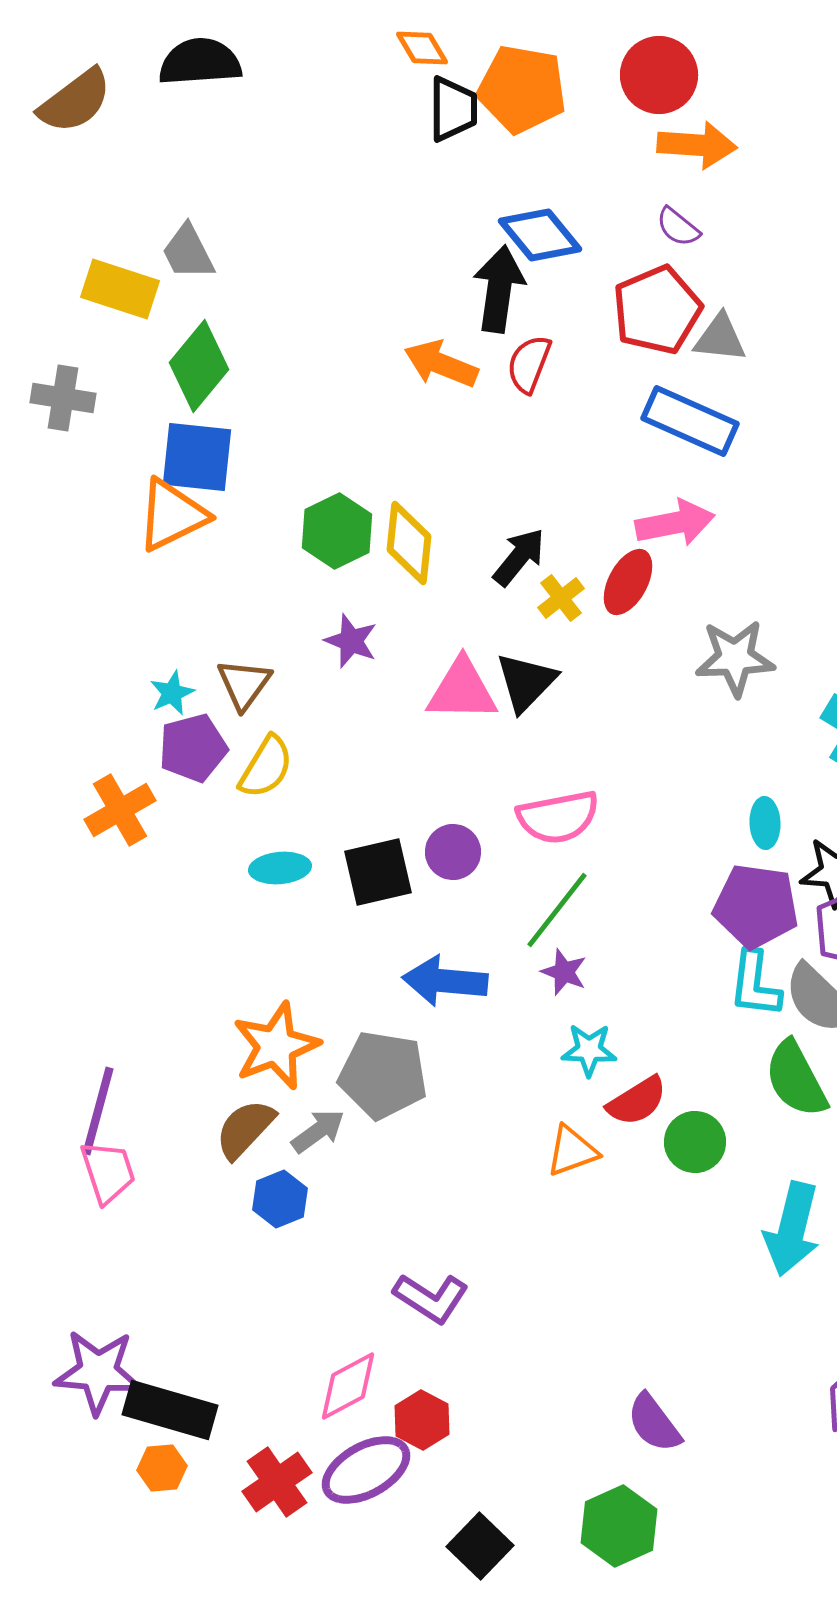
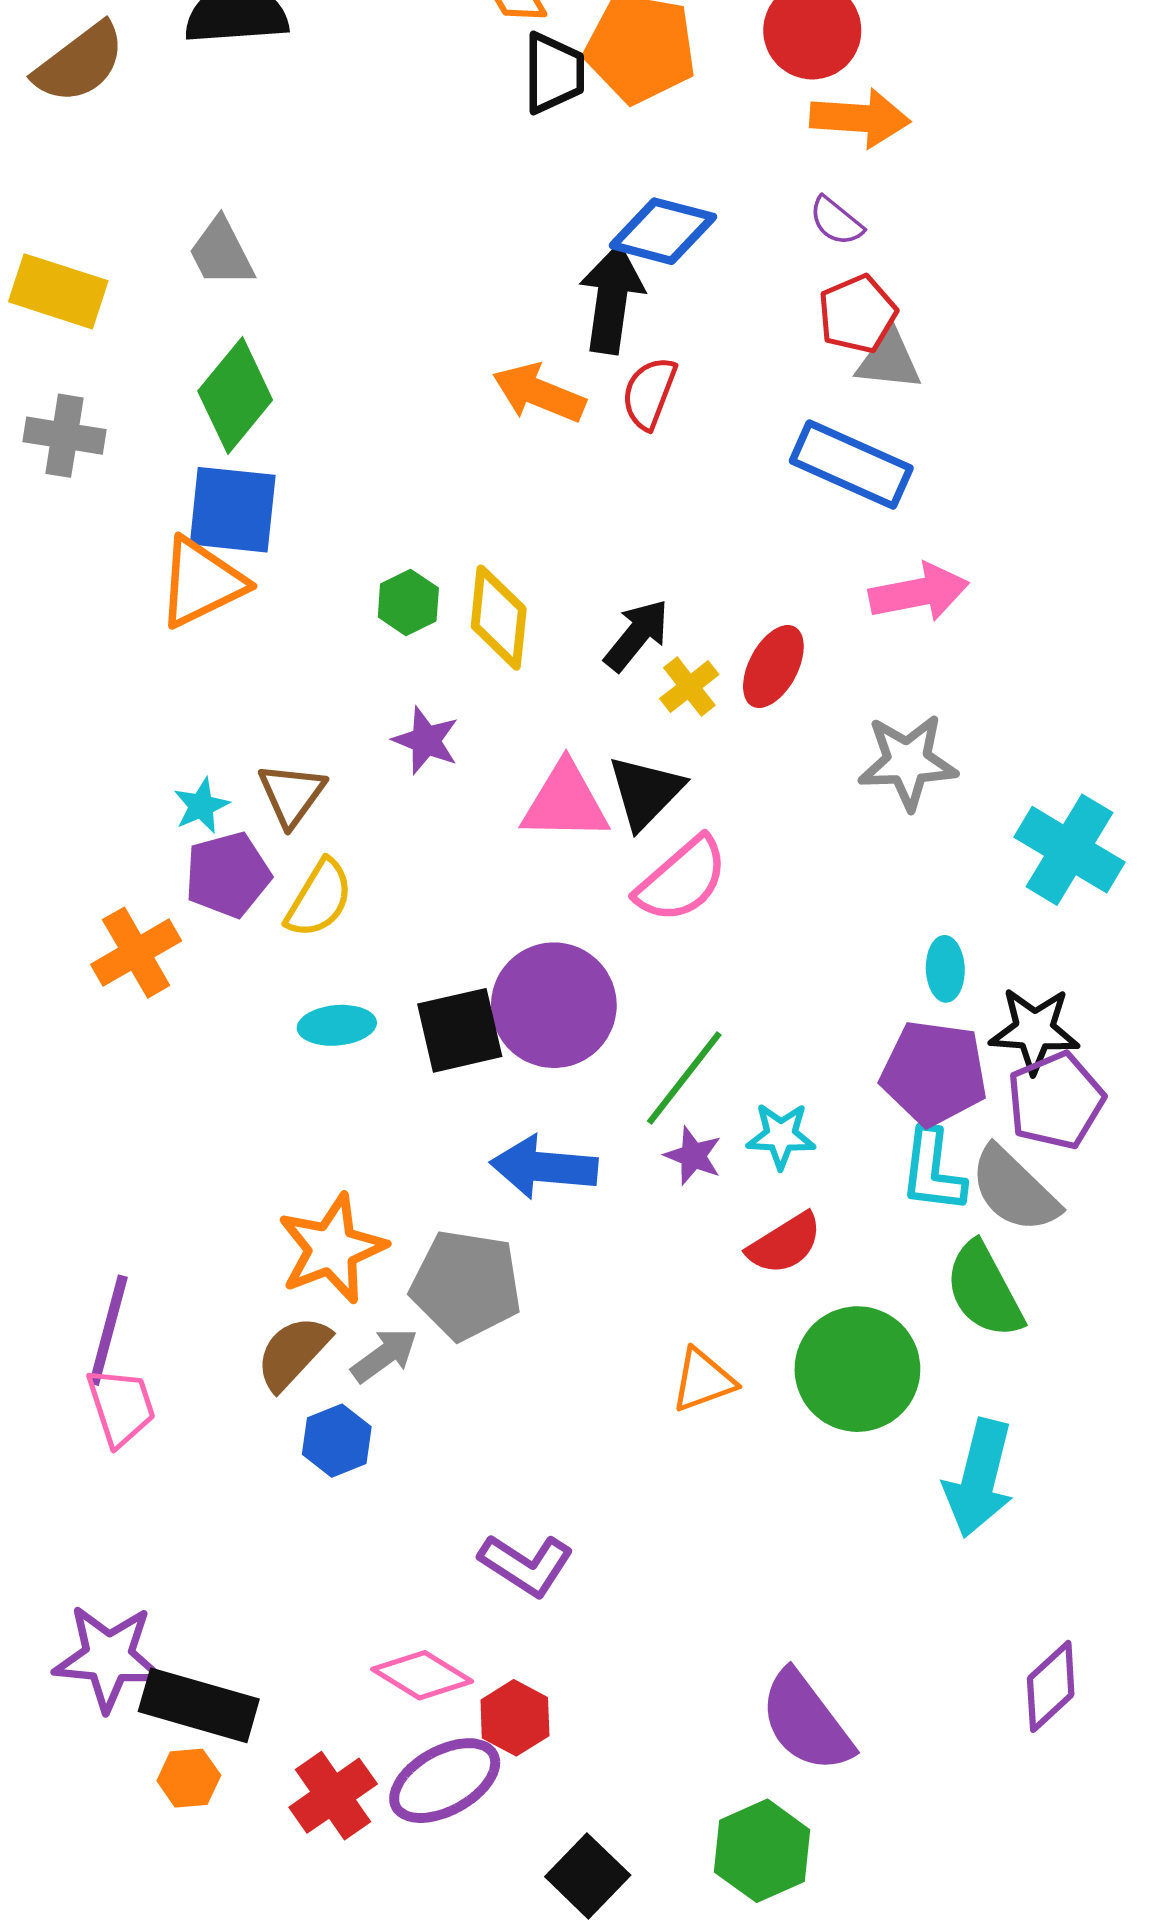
blue diamond: (540, 235) -> (663, 231), turned -36
yellow rectangle: (120, 289) -> (58, 291), moved
red pentagon: (657, 310) -> (857, 314), moved, size x0.7
pink arrow: (675, 523) -> (919, 592), moved
green hexagon: (337, 531) -> (408, 603), size x0.7
pink semicircle: (558, 817) -> (682, 880), moved, turned -30
purple circle: (453, 852) -> (554, 1005), size x1.8
cyan star: (589, 1050) -> (781, 1136), moved
red semicircle: (637, 1101) -> (785, 1244), moved
green circle: (695, 1142) -> (857, 1369), size x1.6
pink diamond: (348, 1386) -> (422, 1675), turned 60
purple semicircle: (654, 1423) -> (806, 1722), size x1.4

